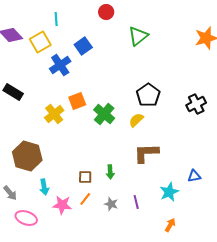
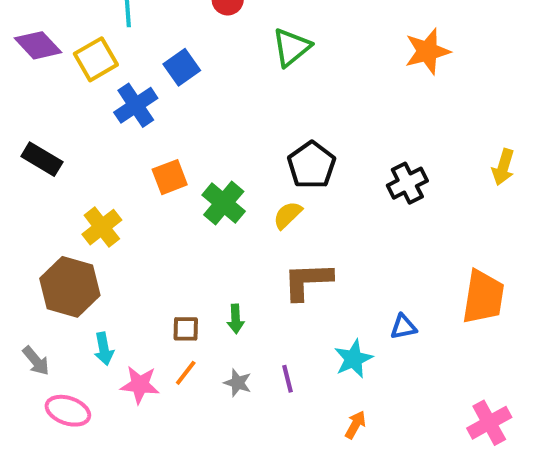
yellow cross: (54, 114) -> (102, 227), moved

